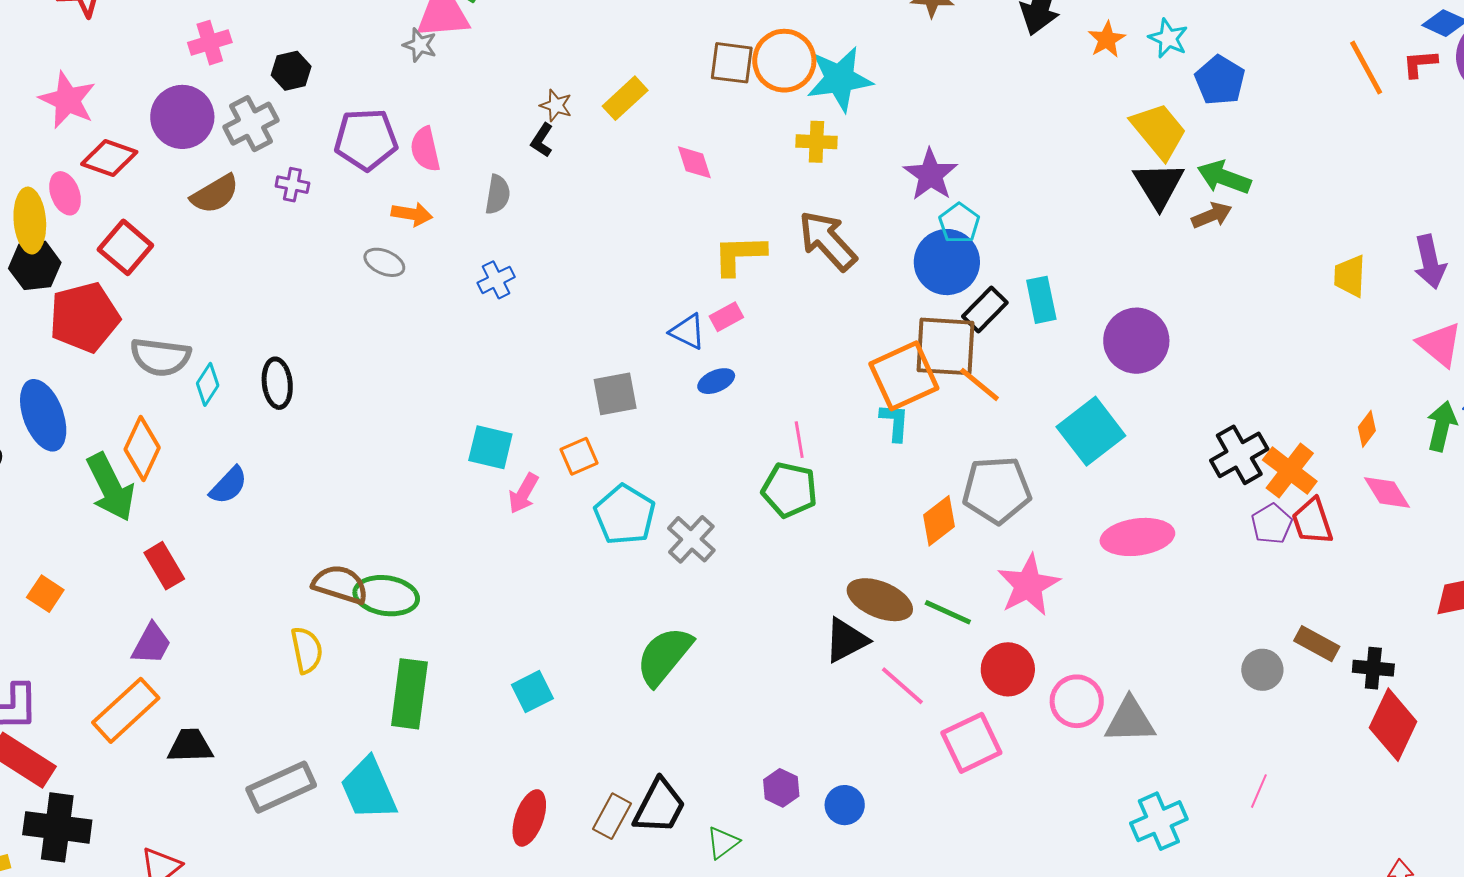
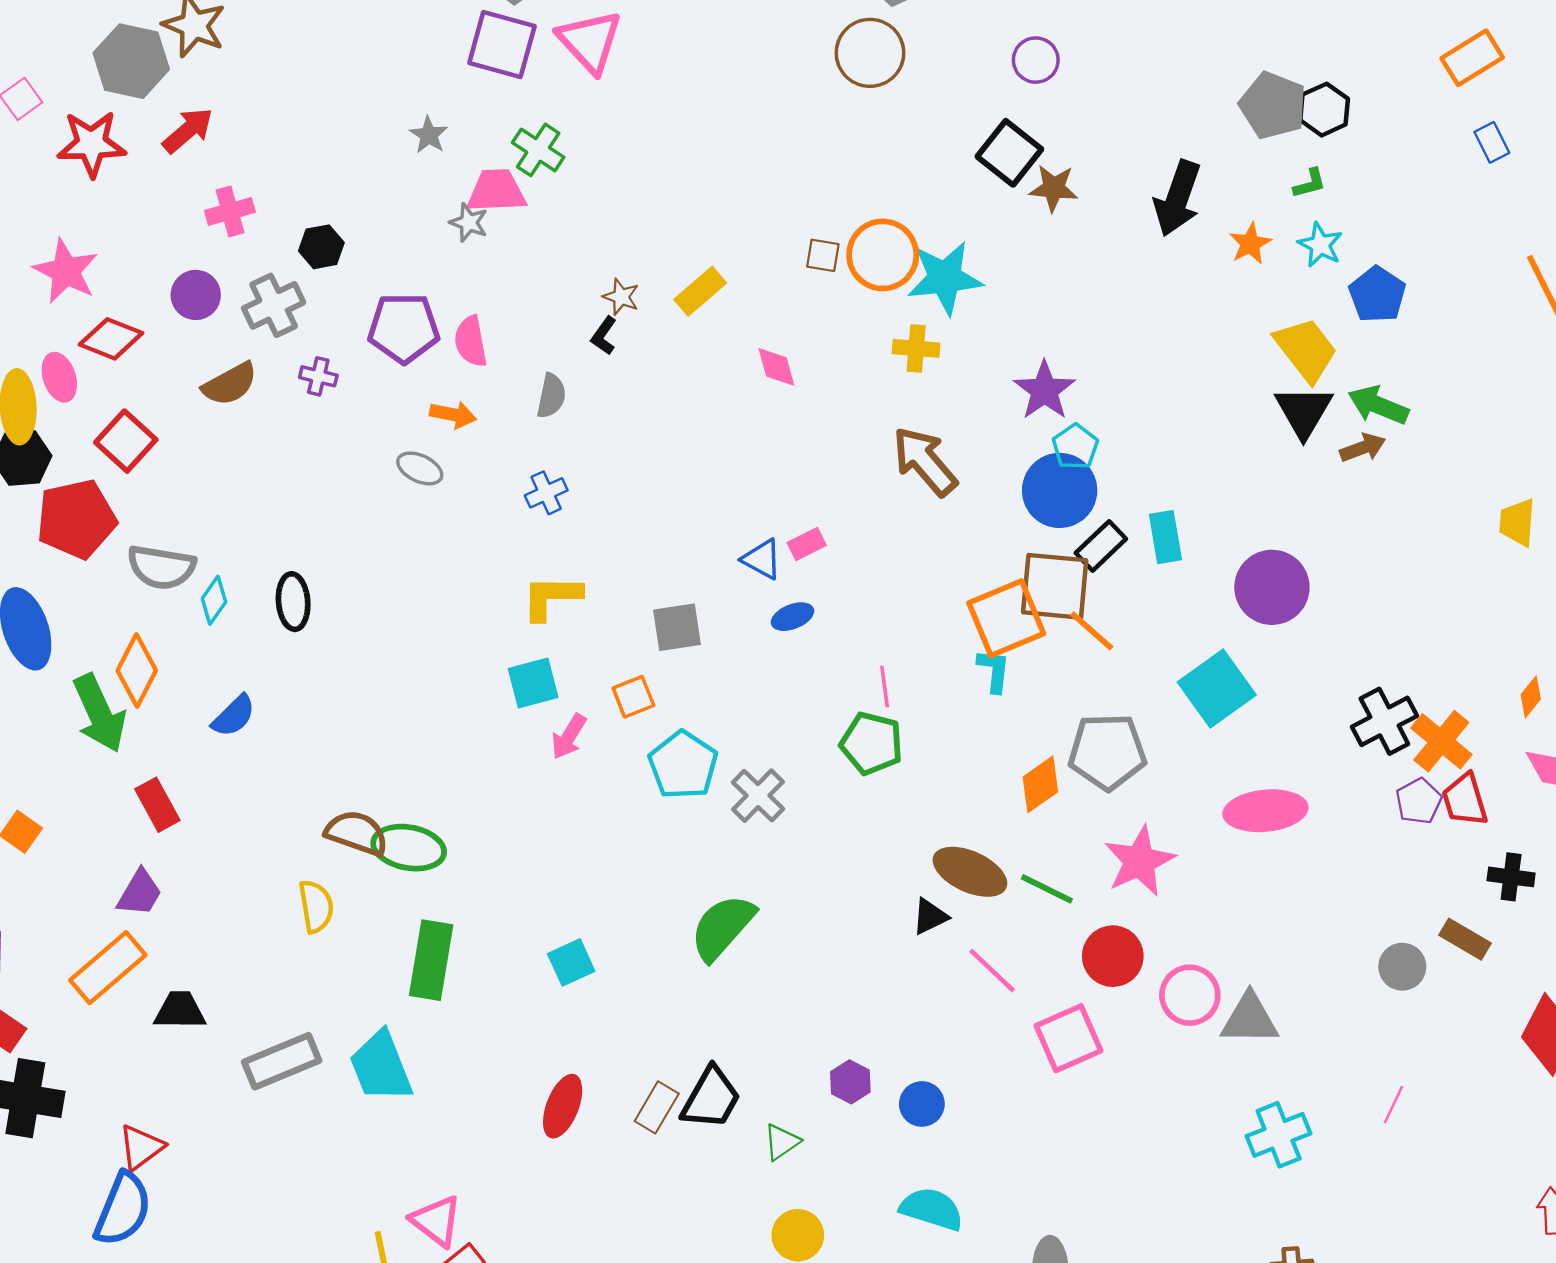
brown square: (732, 63) -> (823, 255), size x0.7
purple circle: (182, 117) -> (196, 295), size x0.7
yellow L-shape: (739, 255) -> (551, 597), moved
cyan square: (490, 447) -> (533, 683), turned -30
black triangle: (846, 640) -> (930, 916), size x0.7
black cross: (1373, 668) -> (1511, 877), moved

